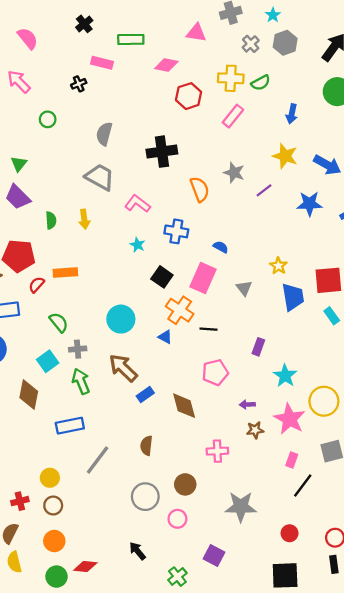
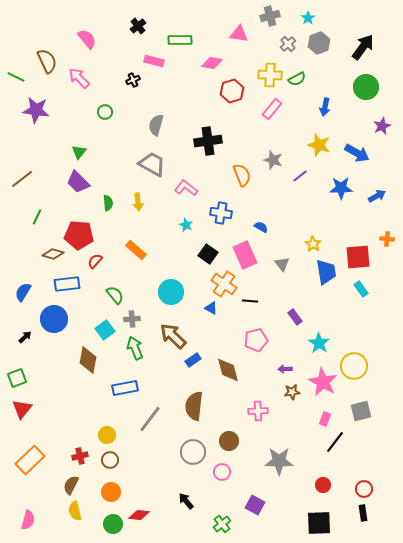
orange rectangle: (65, 272) -> (136, 250), moved, turned 45
pink rectangle: (203, 278) -> (245, 255), turned -48
purple rectangle: (258, 347) -> (295, 317), turned -56
brown semicircle: (146, 446) -> (194, 406), size x1.6

